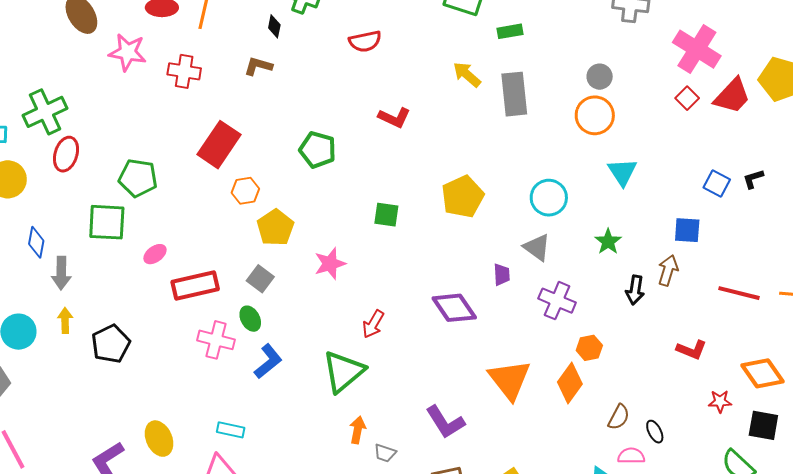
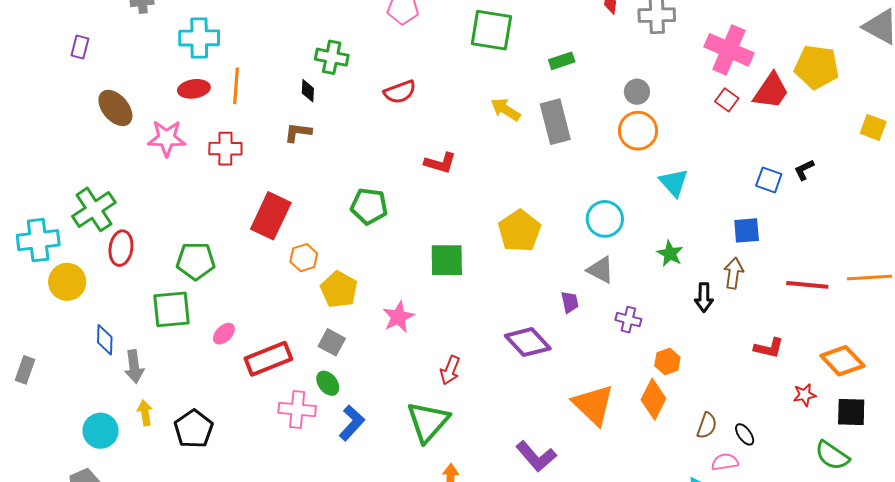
green rectangle: (510, 31) -> (562, 61), moved
green square: (386, 215) -> (447, 260), size x1.4
purple cross: (557, 301) -> (628, 320), size x0.7

